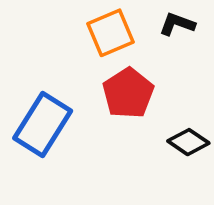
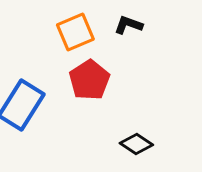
black diamond: (188, 142) -> (136, 144), moved

